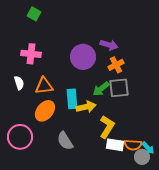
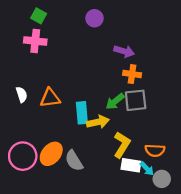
pink cross: (31, 54) -> (35, 41), moved
purple circle: (83, 57) -> (94, 18), moved, size x0.6
orange cross: (116, 65) -> (132, 74), turned 35
orange ellipse: (45, 111) -> (51, 154), moved
orange semicircle: (133, 145) -> (155, 150), moved
cyan arrow: (148, 148) -> (147, 169), moved

